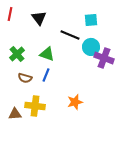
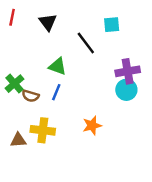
black line: (70, 35) -> (86, 43), turned 30
cyan circle: (91, 47) -> (126, 90), moved
green cross: (17, 54) -> (15, 84), moved
purple cross: (104, 58) -> (128, 71), turned -30

